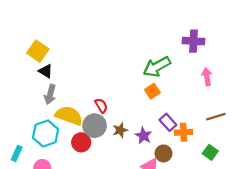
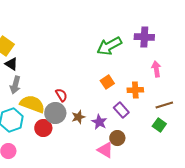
green arrow: (157, 67) -> (109, 46), moved
orange cross: (184, 132) -> (135, 90), moved
green square: (210, 152) -> (159, 125), moved

